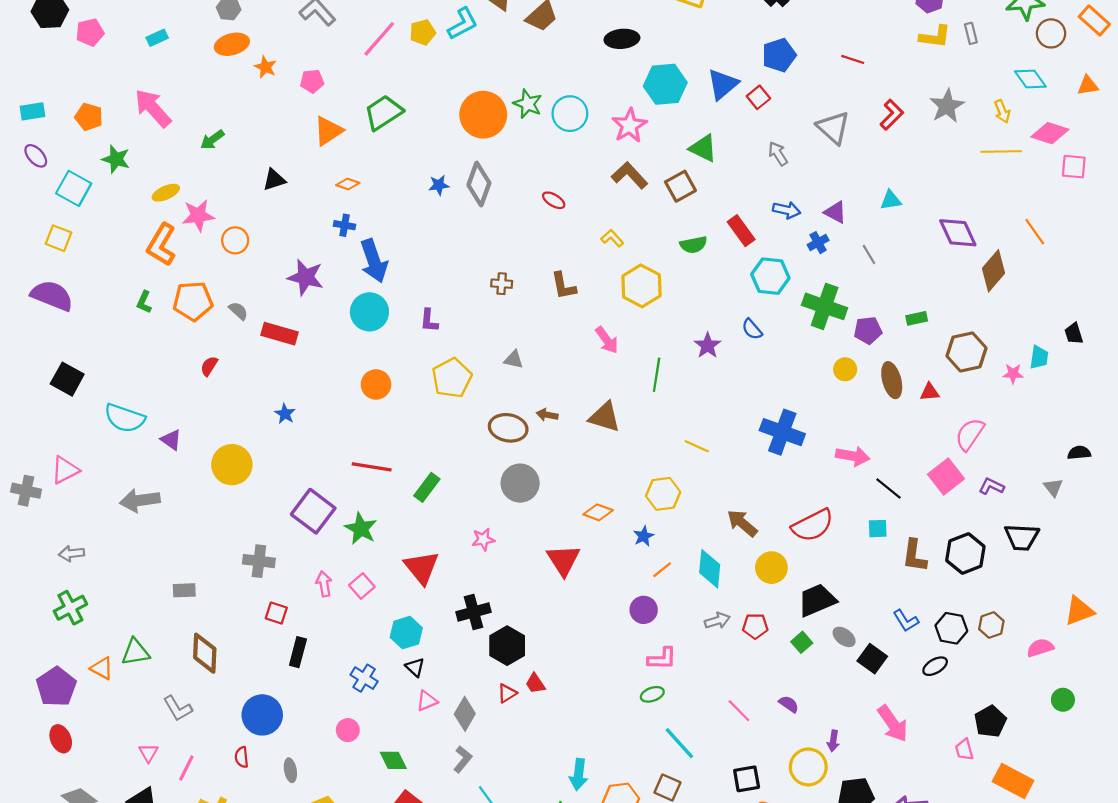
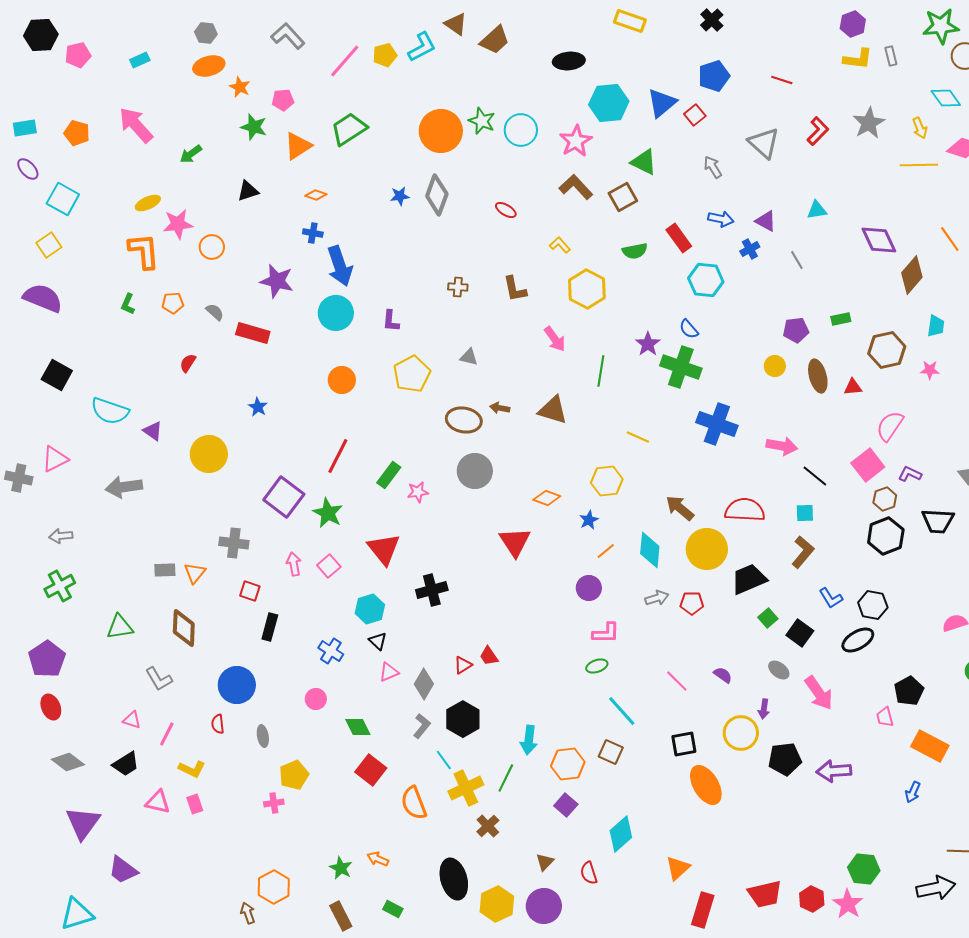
green star: (116, 159) -> (254, 127), moved
yellow square: (59, 238) -> (49, 245), turned 35
orange L-shape: (161, 245) -> (144, 251), turned 144
orange pentagon: (193, 301) -> (173, 303), size x0.6
green cross: (825, 306) -> (681, 367), moved
cyan trapezoid: (1039, 357) -> (936, 326), moved
red line: (372, 467) -> (338, 456), turned -72
red semicircle: (813, 525) -> (745, 510), turned -150
pink star: (483, 539) -> (418, 492), moved
brown L-shape: (914, 556) -> (803, 552), moved, turned -148
yellow circle: (771, 568) -> (707, 549), size x1.4
brown hexagon: (991, 625) -> (885, 499), moved
gray ellipse: (844, 637) -> (779, 670), moved
green square: (802, 642) -> (768, 618), moved
black hexagon: (507, 646) -> (463, 719), moved
black ellipse: (935, 666) -> (858, 640), size x1.4
orange triangle: (102, 668) -> (195, 573), moved, turned 40
pink triangle: (148, 753) -> (132, 720), turned -42

